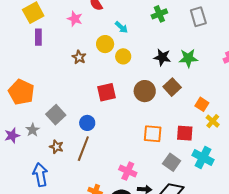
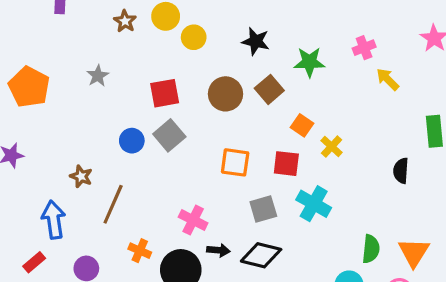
brown star: (79, 57) -> (125, 21), moved
green star: (188, 58) -> (309, 62), moved
orange square: (202, 104) -> (302, 125), moved
gray square: (56, 115) -> (169, 135), moved
gray star: (33, 130) -> (98, 76), moved
brown line: (83, 149) -> (113, 204), moved
gray square: (172, 162) -> (263, 209), turned 36

